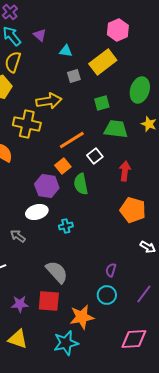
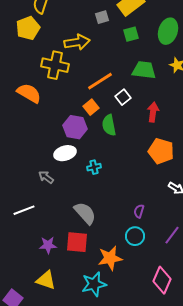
green square: (102, 103) -> (131, 34), moved
pink diamond: (134, 339) -> (162, 280), turned -64

